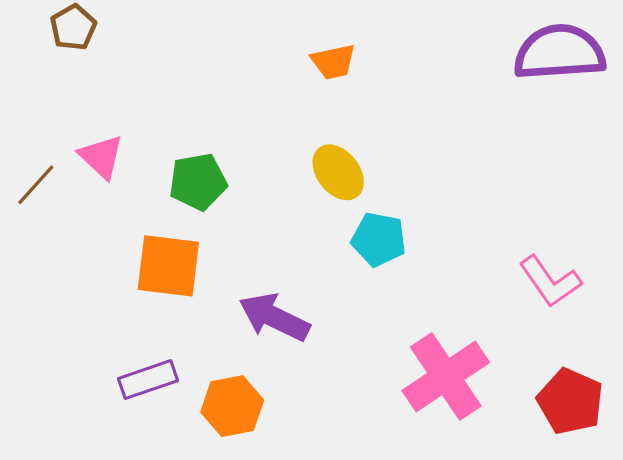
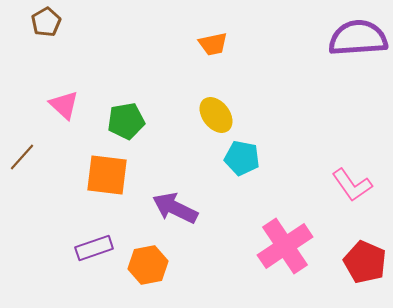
brown line: (36, 185) -> (22, 157), moved

